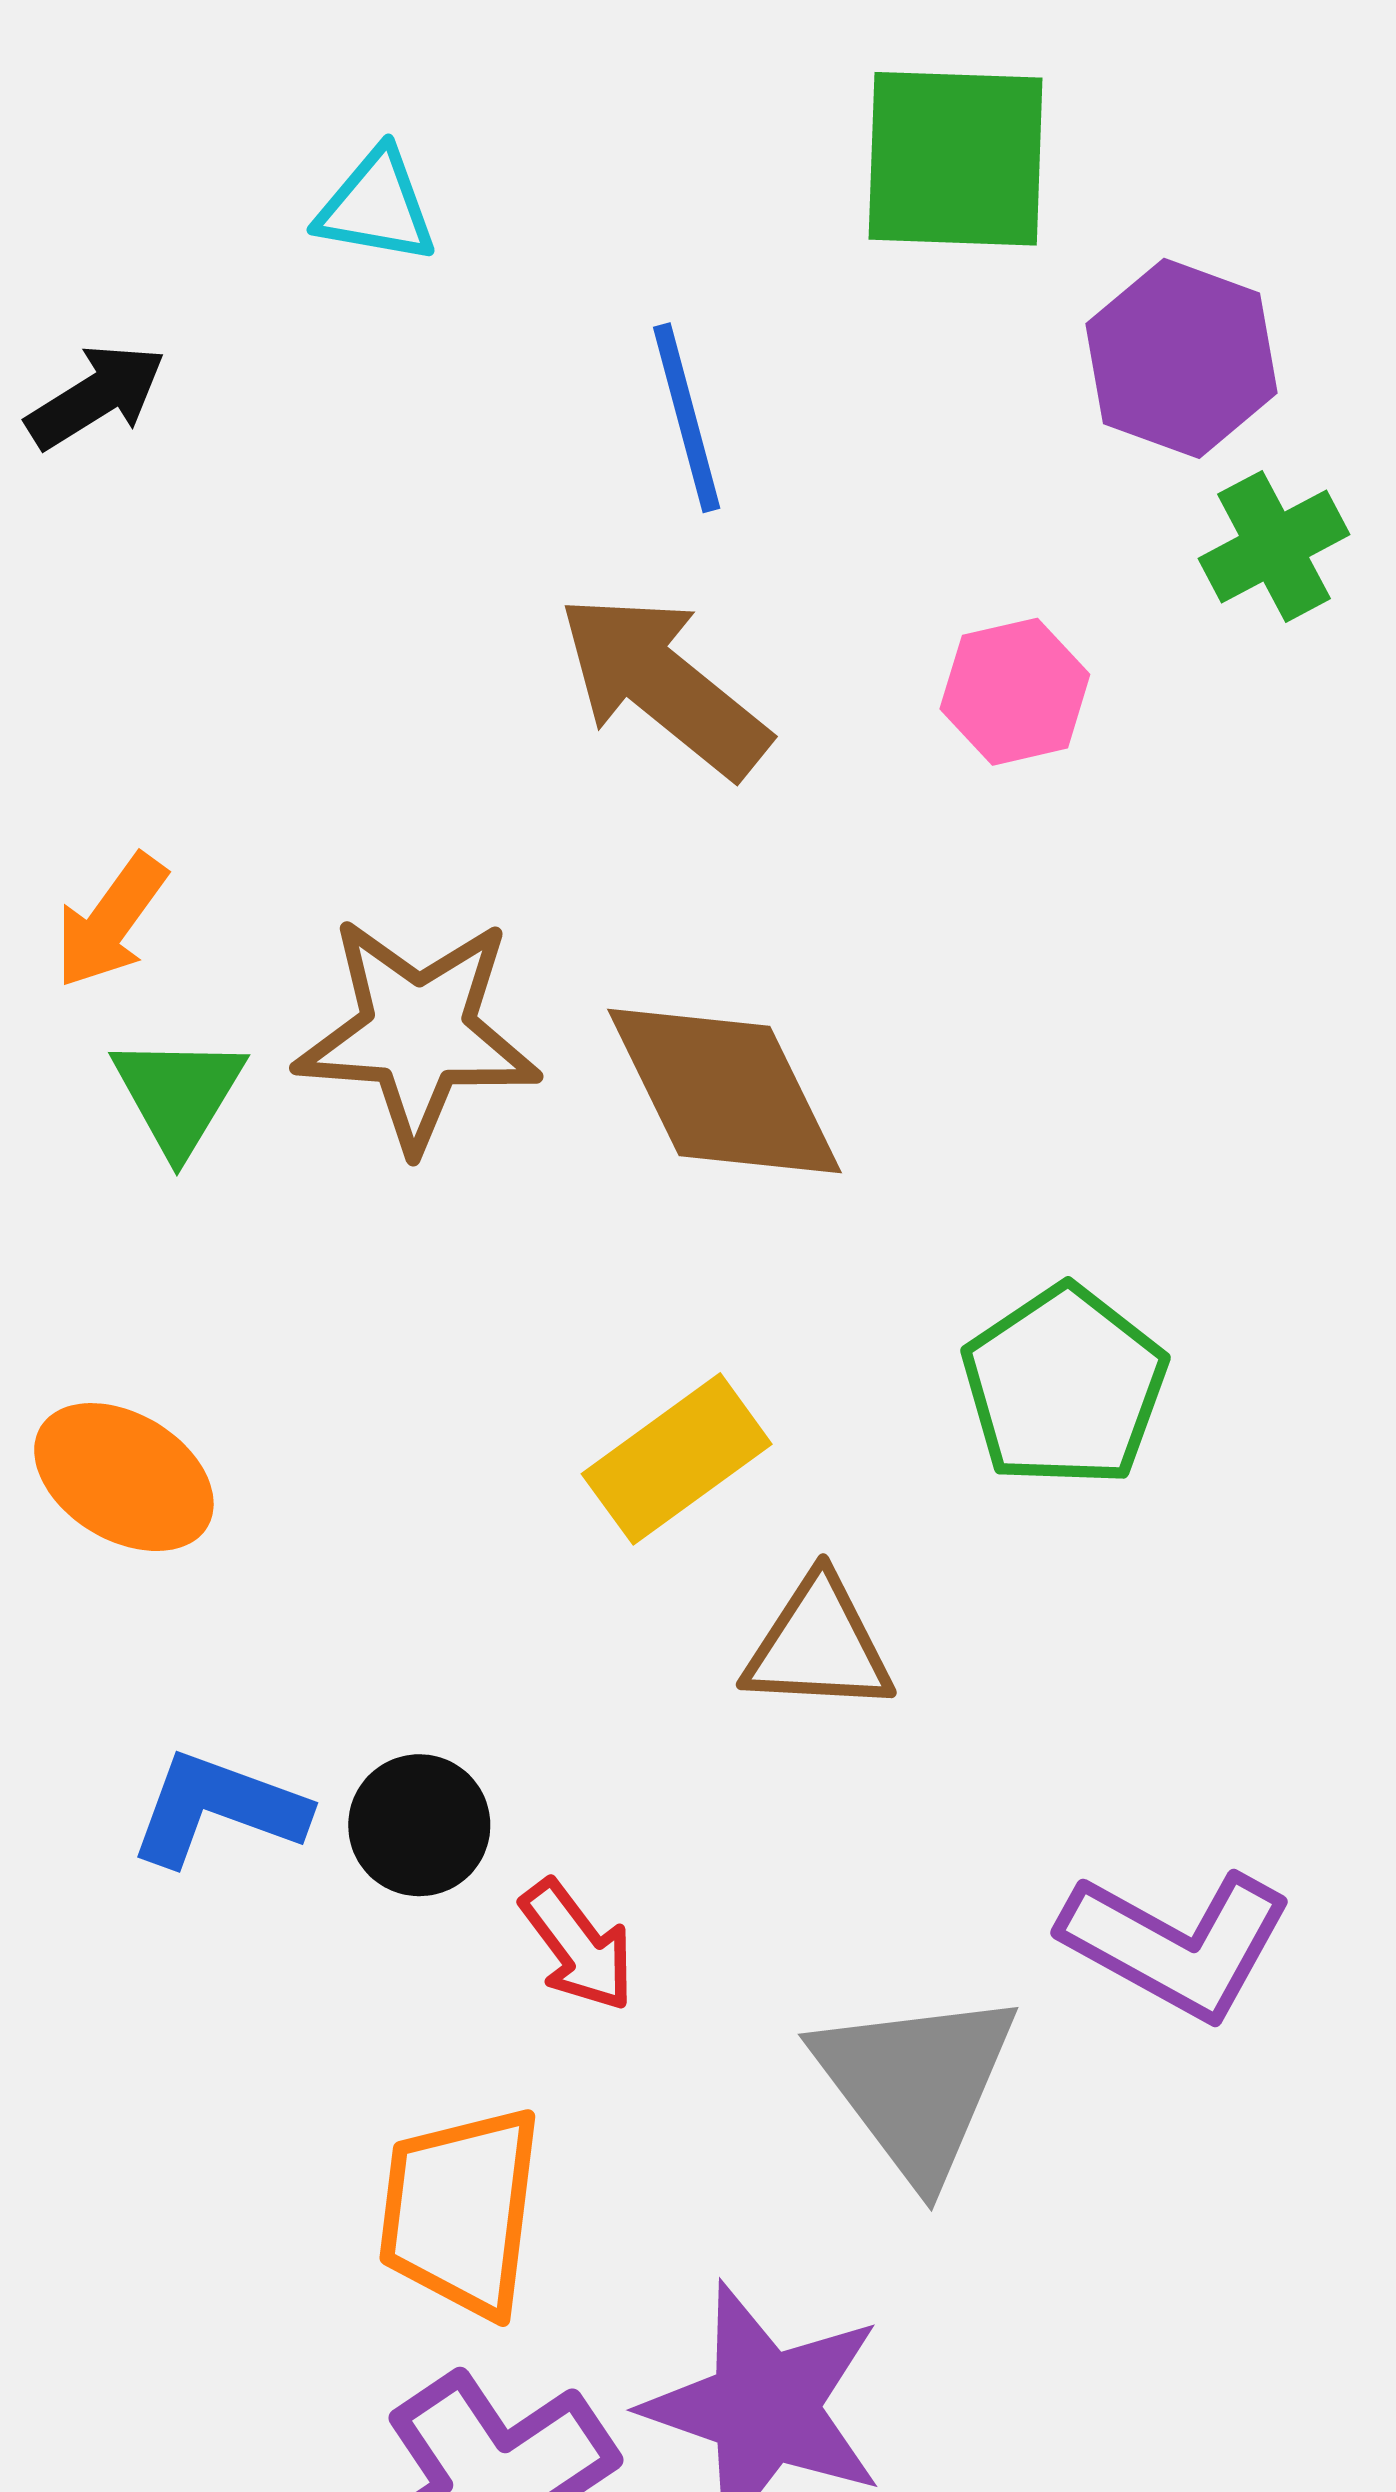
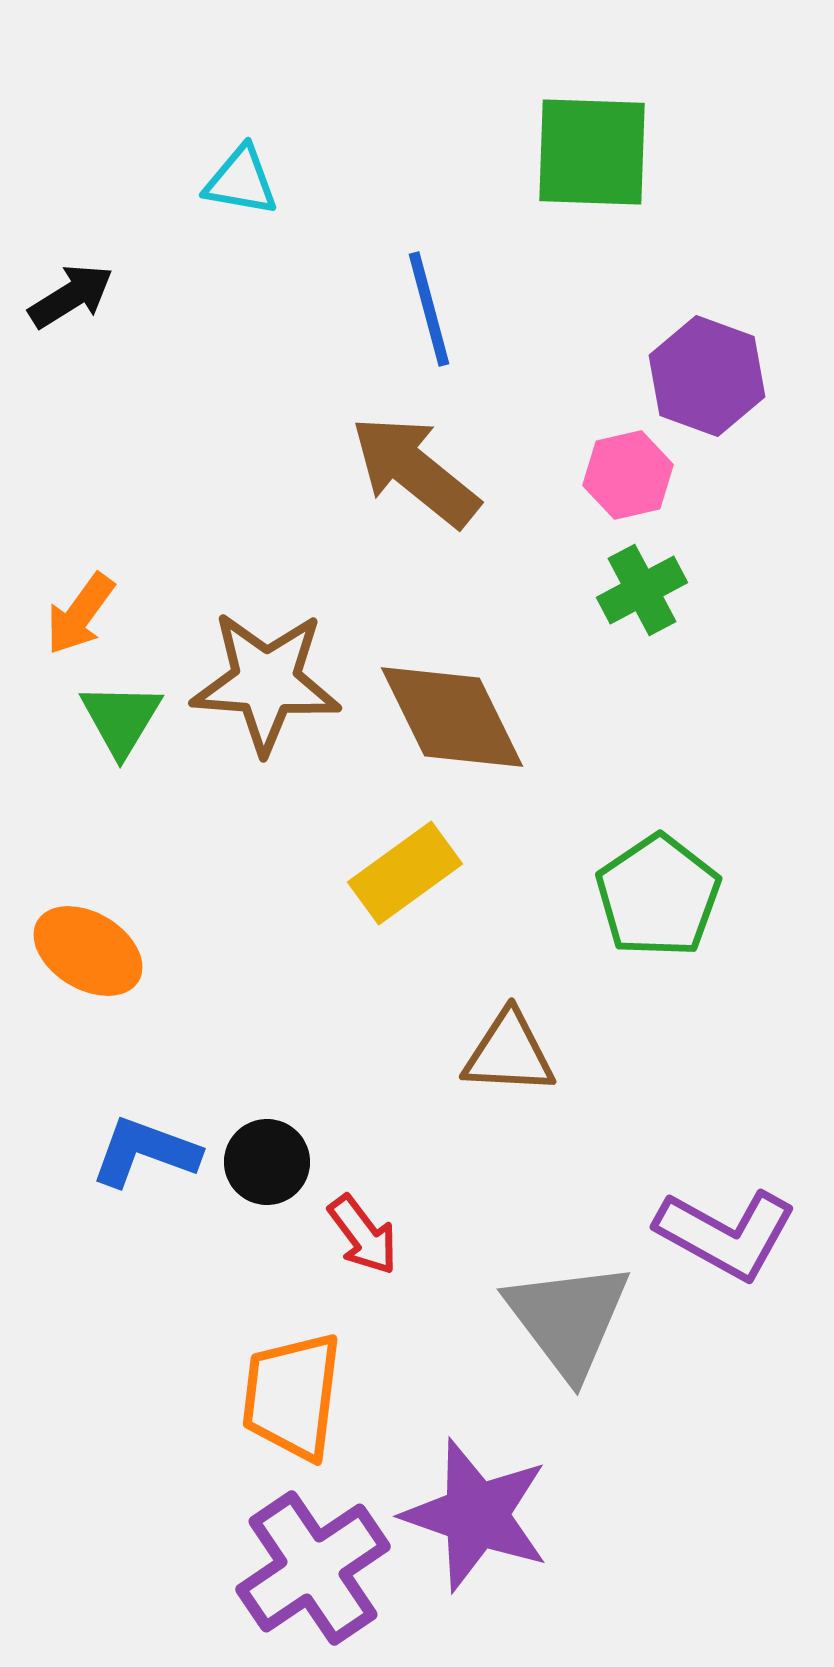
purple hexagon: (1182, 358) -> (707, 376), moved
green cross: (1274, 546) -> (642, 590), moved
yellow rectangle: (677, 1459) -> (405, 873), moved

